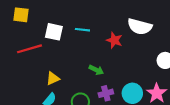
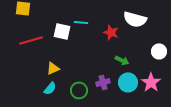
white square: (54, 32) -> (62, 31), moved
green arrow: (96, 70) -> (122, 60), moved

